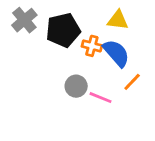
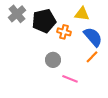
blue semicircle: (116, 53) -> (93, 37), moved
pink line: (100, 98) -> (70, 79), moved

